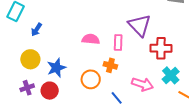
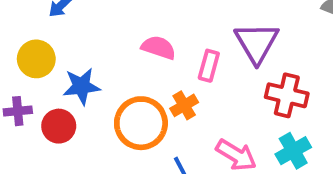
orange cross: (110, 65) -> (184, 105), turned 32
orange circle: (91, 79) -> (141, 123), size x1.4

